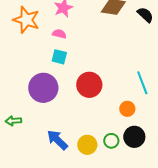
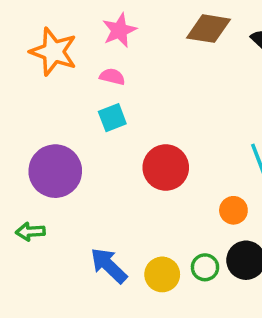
cyan square: (59, 57) -> (112, 118), turned -35
purple circle: (43, 88) -> (55, 171), moved

